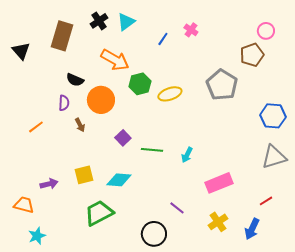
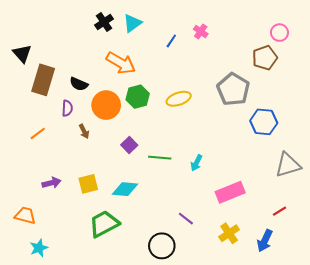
brown rectangle: (62, 36) -> (43, 80), moved
green hexagon: (140, 84) -> (138, 97), moved
blue hexagon: (273, 116) -> (264, 122), moved
purple arrow: (49, 184) -> (51, 183), moved

